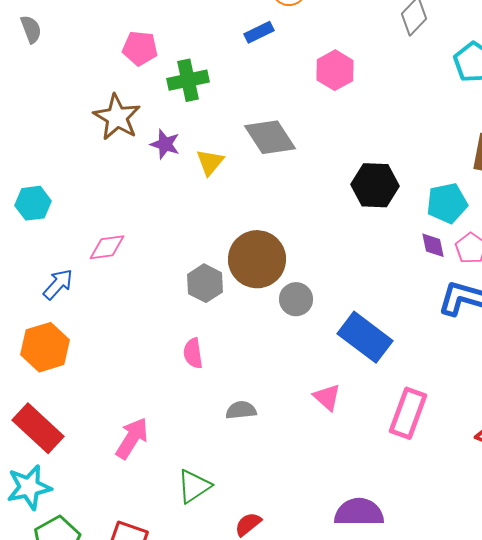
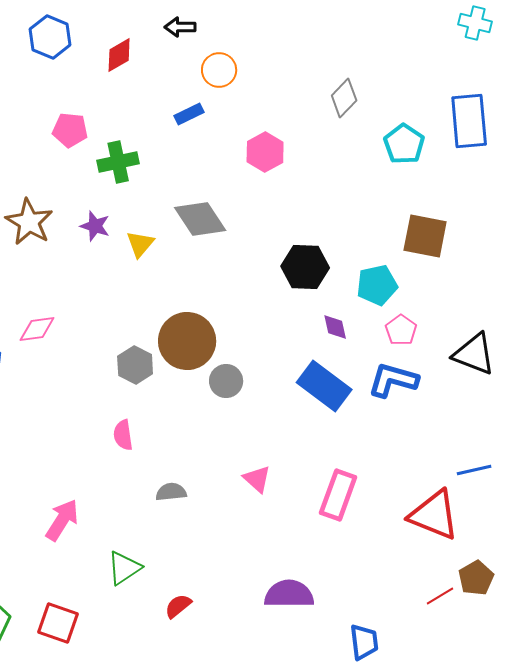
brown star: (117, 117) -> (29, 222), moved
purple diamond: (433, 245) -> (335, 327), moved
blue rectangle: (365, 337) -> (324, 386), moved

